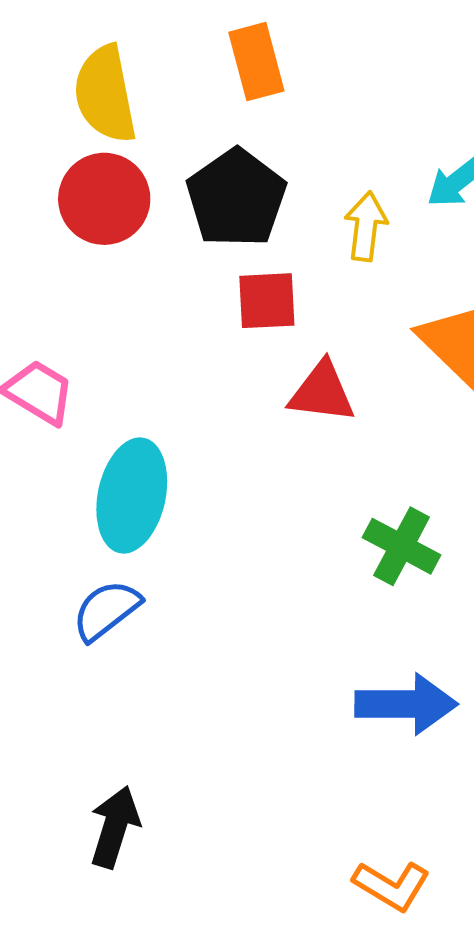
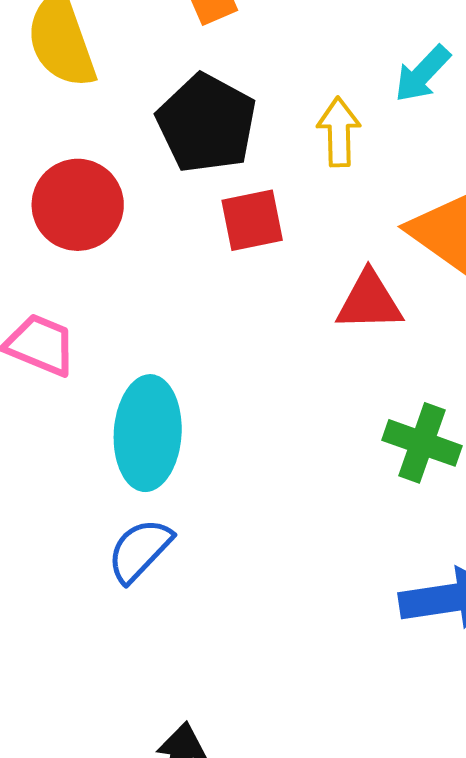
red circle: (104, 199) -> (78, 205), moved
red triangle: (322, 392) -> (369, 301), moved

